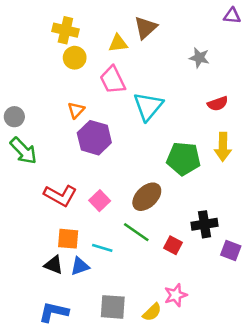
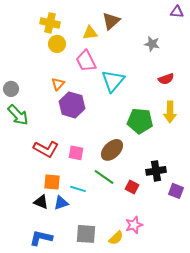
pink square: (100, 201) -> (76, 153), turned -35

